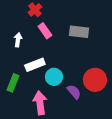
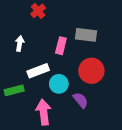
pink rectangle: (45, 31) -> (61, 46), moved, turned 49
red circle: (95, 80) -> (91, 71), moved
green rectangle: (13, 83) -> (14, 90), turned 54

